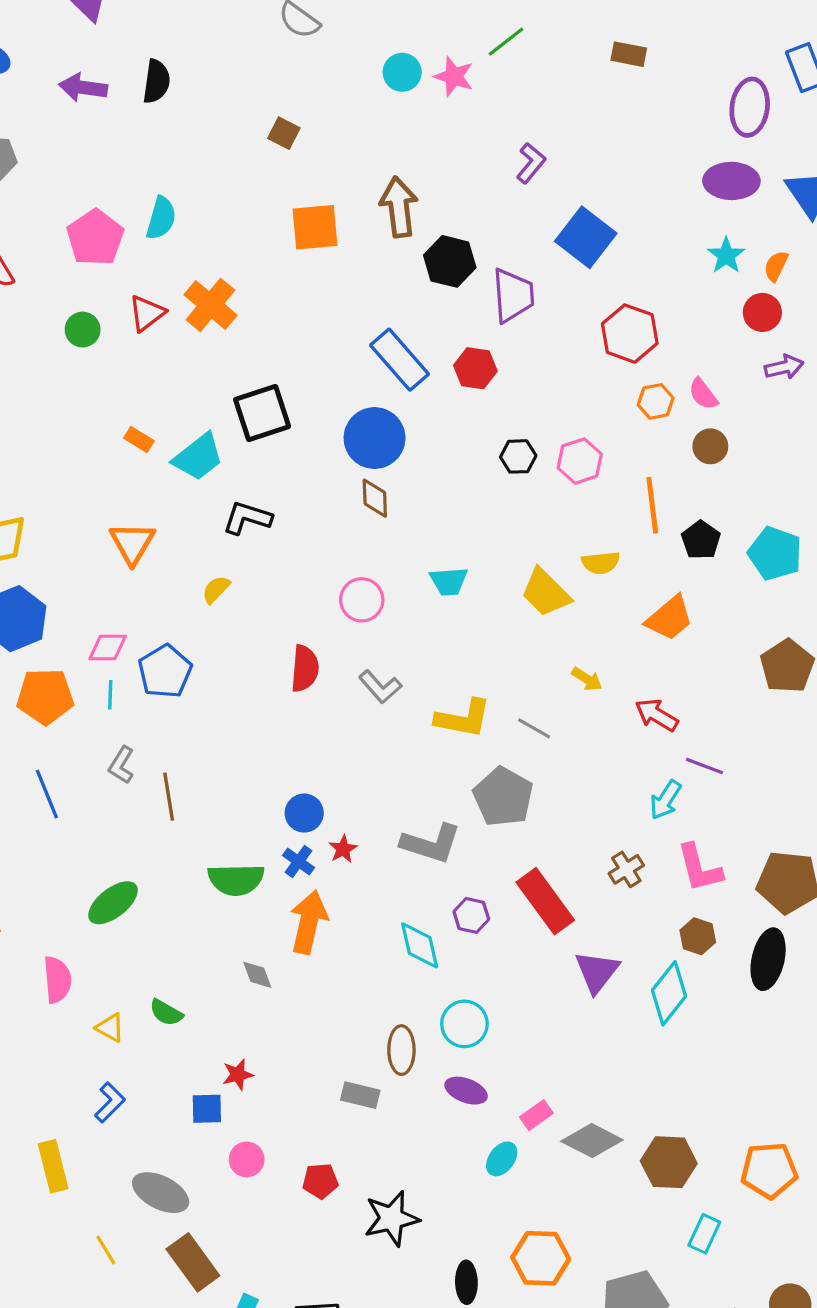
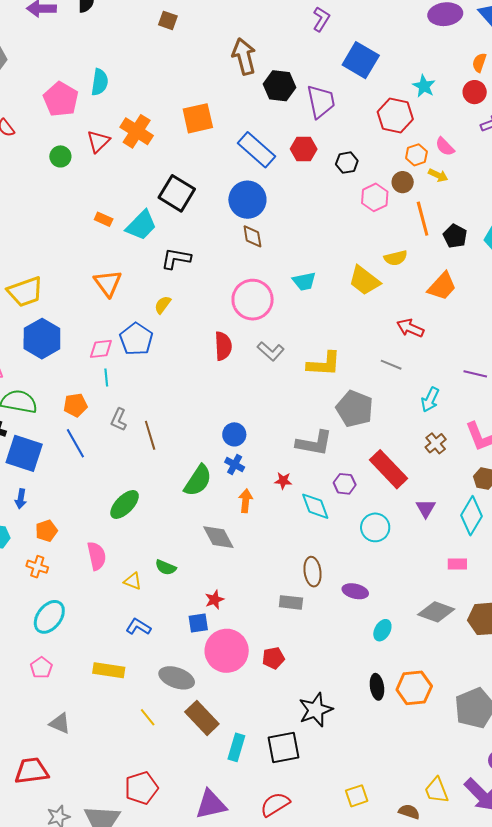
orange square: (315, 227) -> (198, 118), moved
cyan star: (726, 255) -> (424, 86), moved
black square: (262, 413) -> (177, 193), turned -33
brown circle: (710, 446) -> (403, 182), moved
black hexagon: (518, 456) -> (347, 163), moved
pink circle: (362, 600) -> (253, 300), size x1.5
blue pentagon: (165, 671) -> (136, 339), moved
yellow arrow: (587, 679) -> (438, 175), moved
orange pentagon: (45, 696) -> (75, 405), moved, size x0.7
red arrow: (657, 715) -> (410, 328), moved
gray line: (534, 728) -> (391, 365), moved
cyan arrow: (665, 800) -> (430, 400), moved
red star: (343, 849) -> (283, 481), moved, turned -30
green semicircle: (236, 880) -> (198, 481), turned -48
orange arrow: (309, 922) -> (246, 501), size x0.6
purple triangle: (597, 972) -> (426, 508), size x0.7
gray diamond: (257, 975) -> (218, 537), size x1.6
cyan circle: (464, 1024) -> (375, 527), moved
blue L-shape: (110, 1102) -> (138, 627), turned -95
pink rectangle: (536, 1115) -> (457, 564), moved, turned 42
pink circle: (247, 1159) -> (227, 651), size x2.0
yellow rectangle: (53, 1166) -> (109, 670), turned -60
black star: (392, 1218) -> (316, 710), moved
black ellipse: (466, 1282) -> (377, 687), moved

